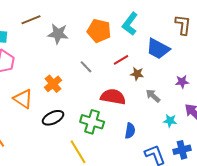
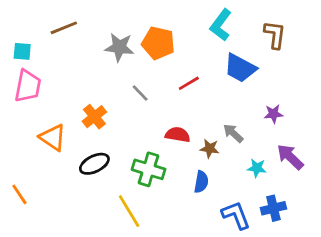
cyan L-shape: (130, 24) -> (221, 25), moved
gray star: (58, 34) -> (119, 47), moved
brown star: (137, 74) -> (210, 149), moved
red semicircle: (113, 97) -> (178, 135), size x0.7

